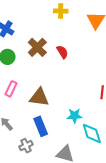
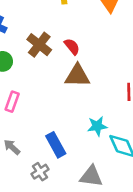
brown triangle: (39, 97) -> (77, 76), moved

